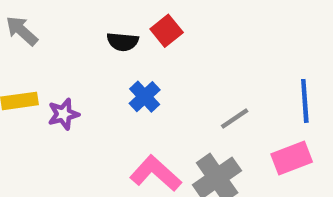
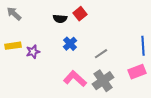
gray line: (235, 119) -> (101, 54), moved

